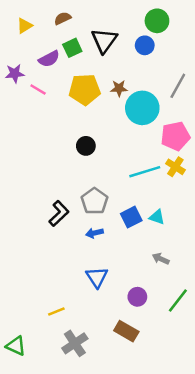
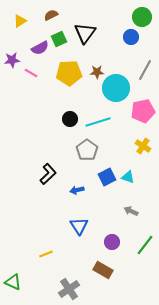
green circle: (157, 21) -> (142, 17), moved
blue circle: (145, 45) -> (131, 37), moved
yellow cross: (175, 167) -> (143, 146), moved
cyan line: (145, 172) -> (98, 122), moved
gray pentagon: (94, 201) -> (87, 150), moved
gray cross: (75, 343) -> (69, 289), moved

